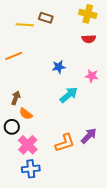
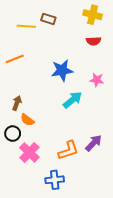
blue star: (59, 67) -> (62, 70), size x1.5
blue cross: (31, 169) -> (55, 180), moved

